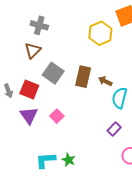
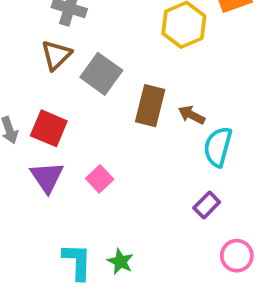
gray square: (53, 73) -> (101, 74), moved
cyan L-shape: (46, 160) -> (77, 262), turned 95

